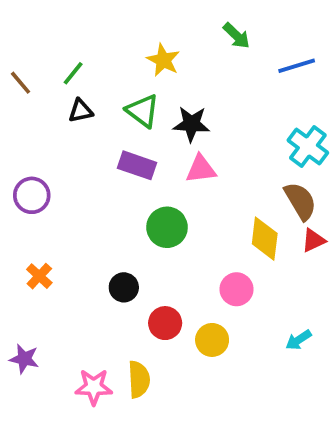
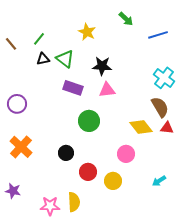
green triangle: (143, 111) -> (65, 59), moved
yellow diamond: (265, 239) -> (141, 127), turned -45
red triangle: (314, 240) -> (167, 128), turned 32
orange cross: (39, 276) -> (21, 147), size x1.6

